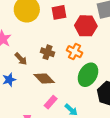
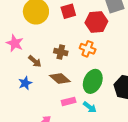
green ellipse: (88, 75) -> (93, 81), moved
pink rectangle: (51, 102) -> (69, 101), turned 40

